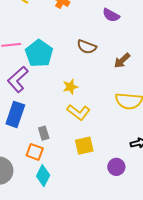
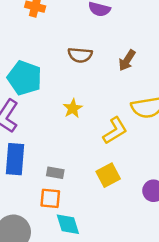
yellow L-shape: (78, 112) -> (115, 131), moved, turned -55
gray rectangle: (44, 133) -> (55, 173), turned -48
cyan diamond: (43, 176) -> (68, 224), turned -30

